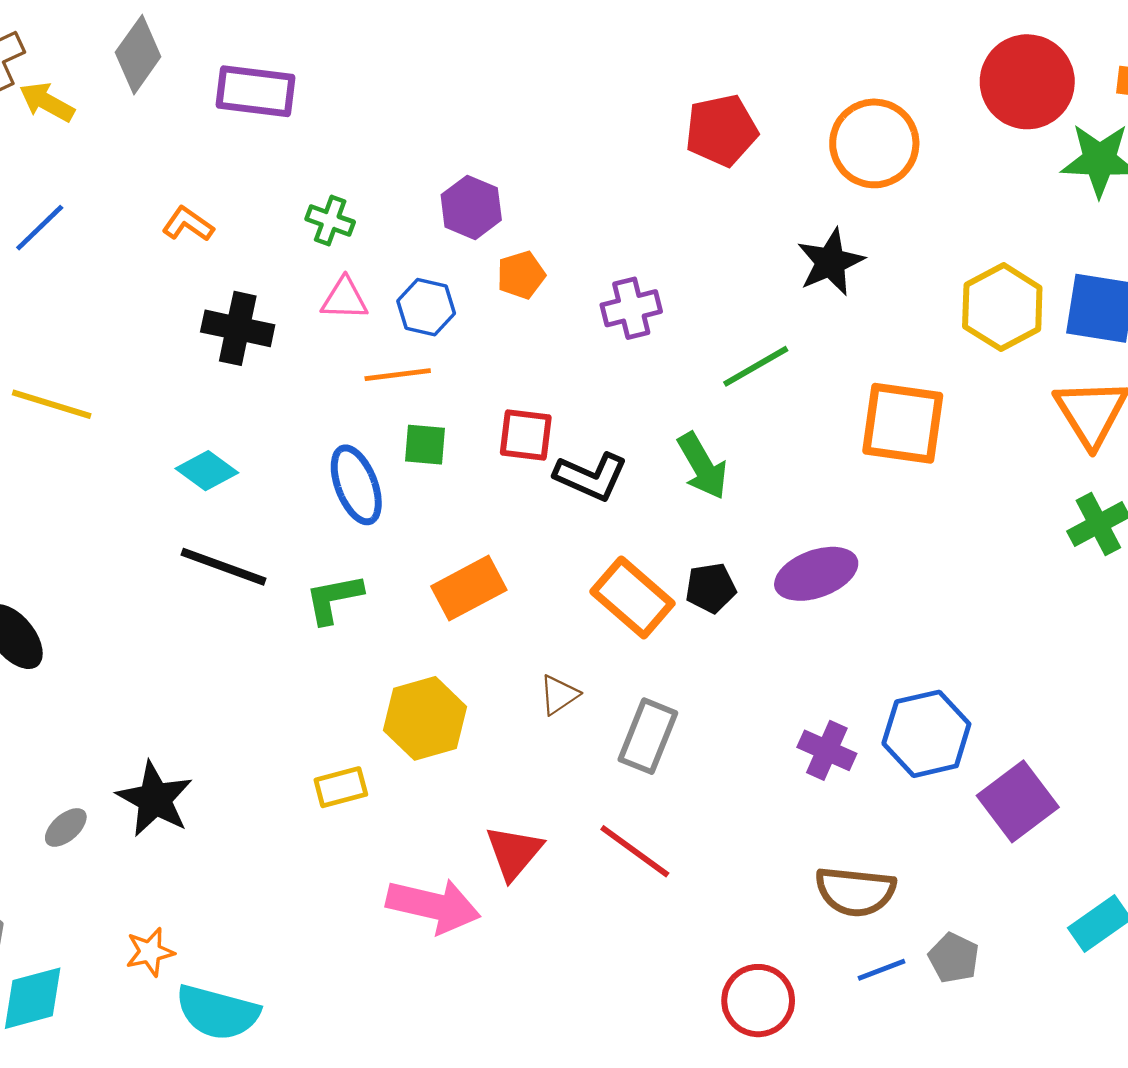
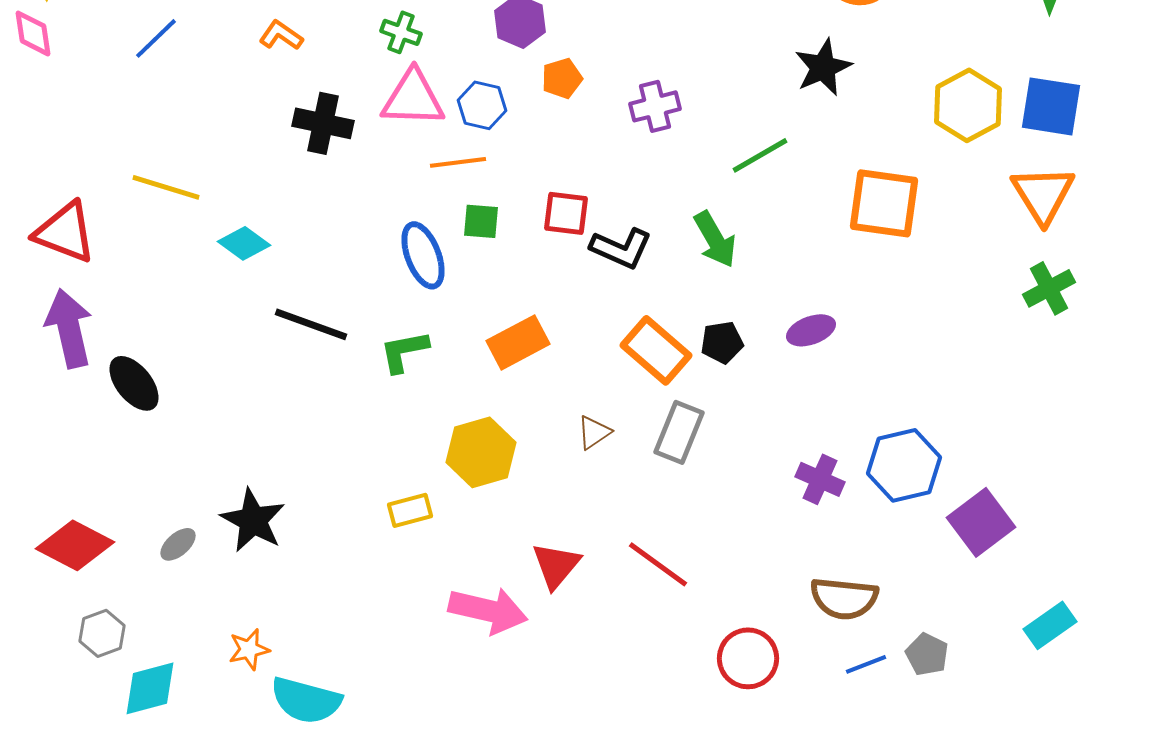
pink triangle: (344, 299) -> (413, 98), size x1.6
cyan diamond: (207, 471) -> (244, 243), moved
purple ellipse: (816, 574) -> (811, 330), size x0.7
gray rectangle: (648, 736) -> (679, 432), moved
red circle: (758, 1001) -> (748, 658), moved

